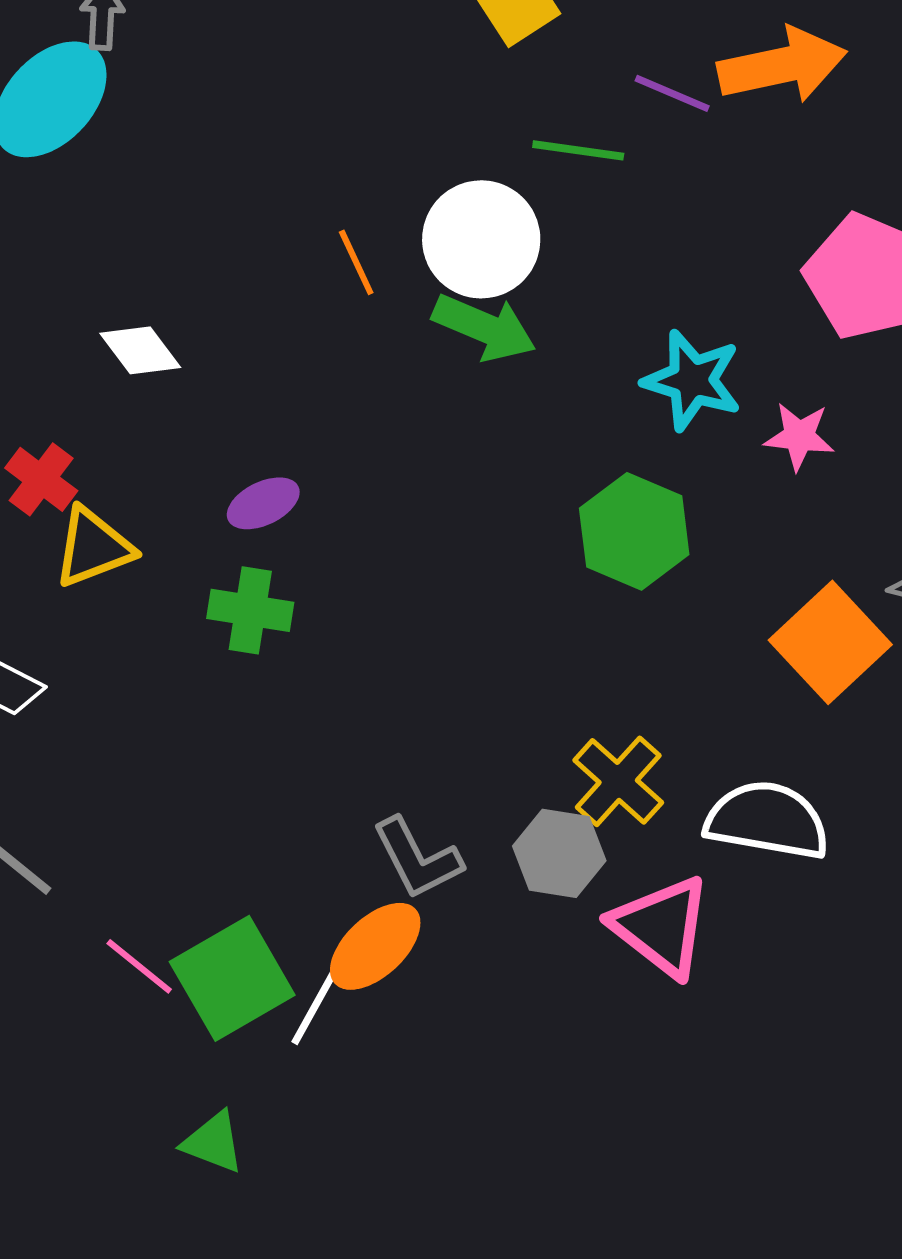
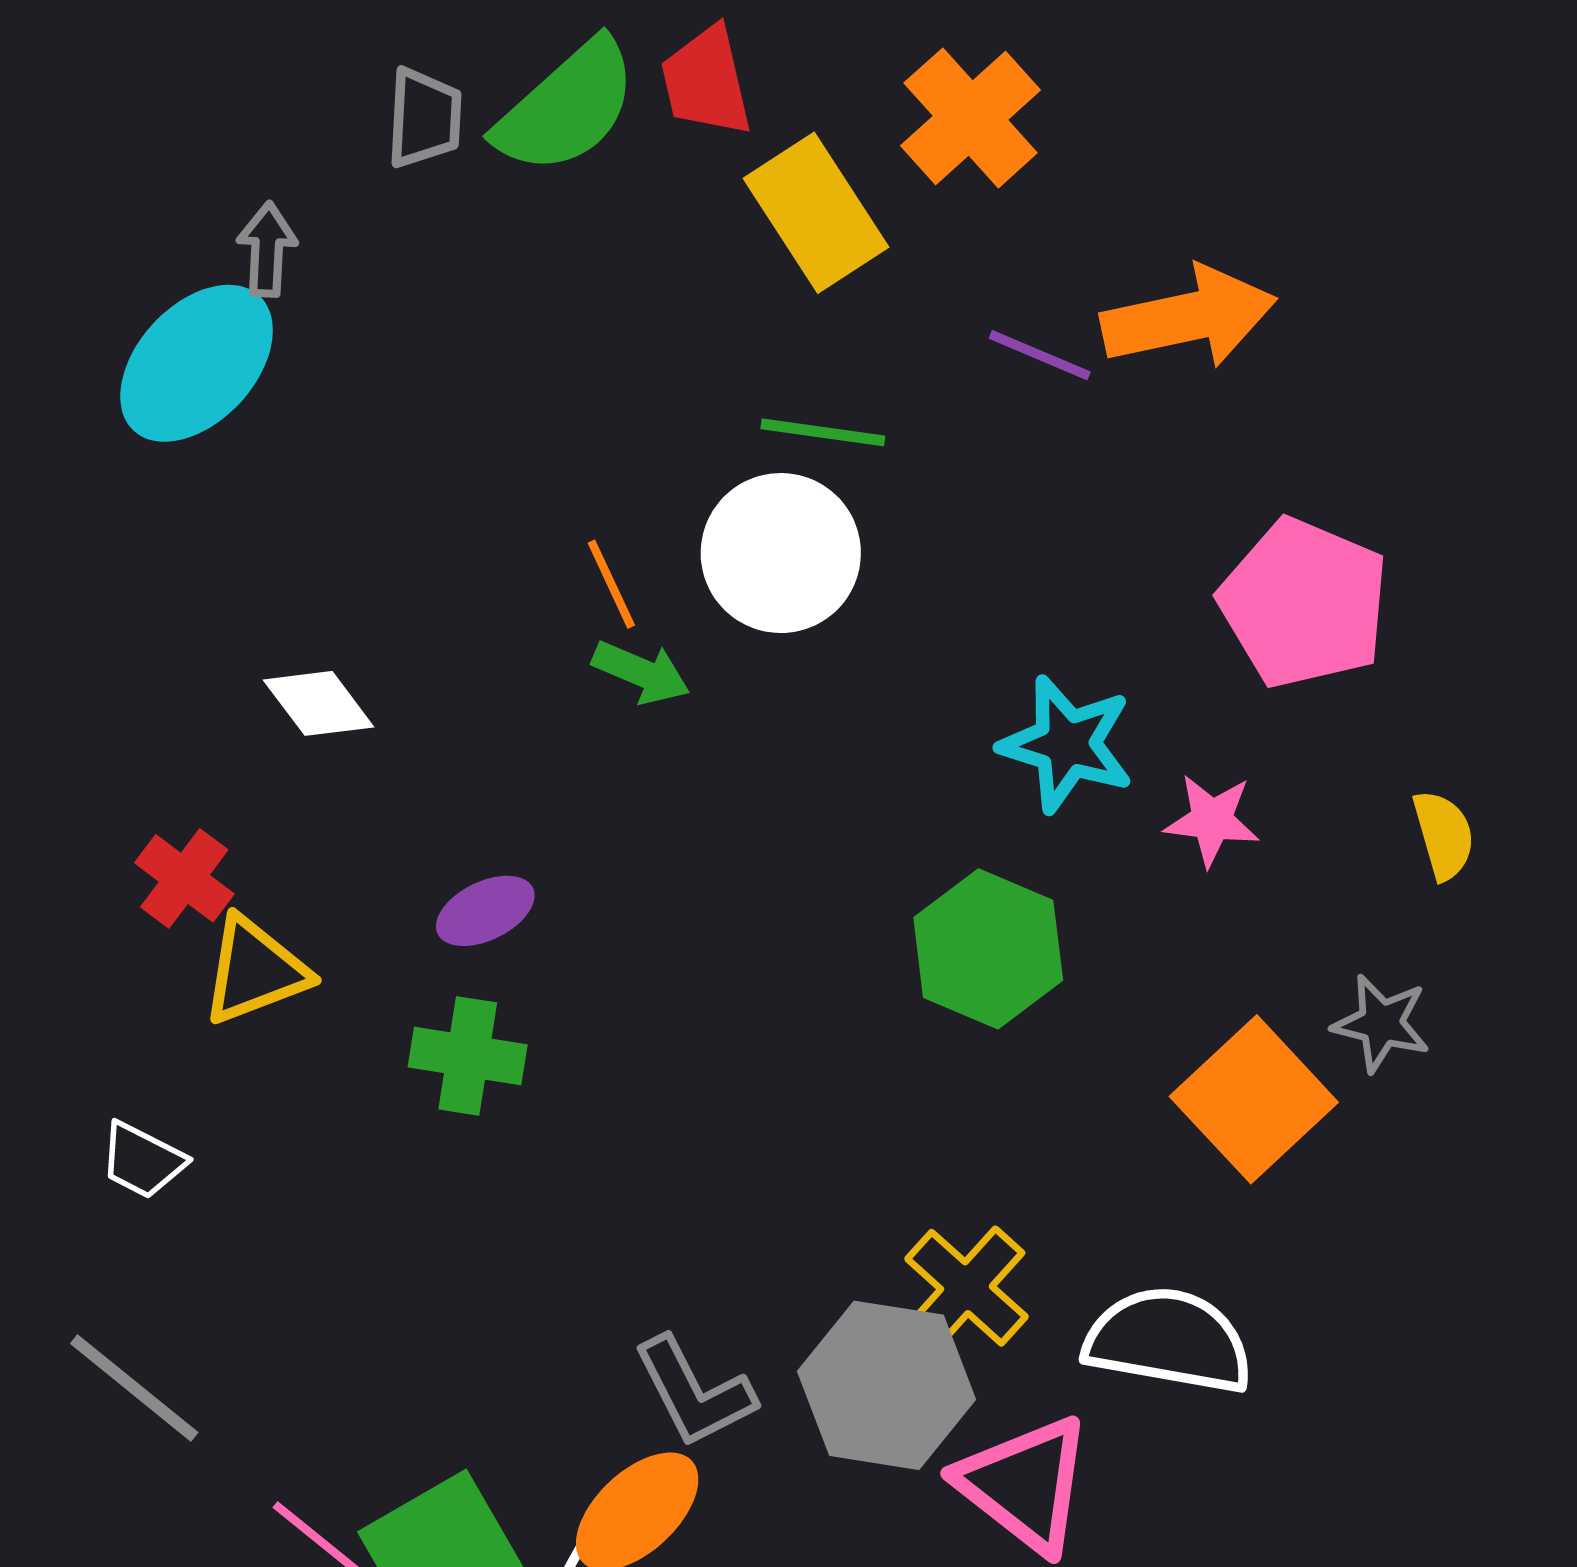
green line: (578, 150) -> (823, 432), moved
green arrow: (484, 327) -> (641, 672), moved, size x0.7
gray hexagon: (559, 853) -> (887, 1385), size x1.4

